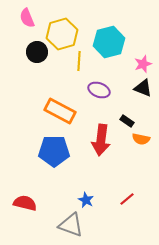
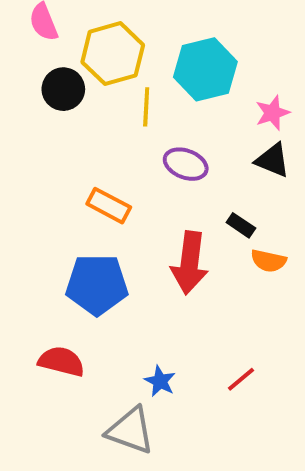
orange rectangle: (60, 111) -> (109, 206), size x0.7
red semicircle: (25, 203) -> (61, 361), moved

